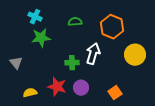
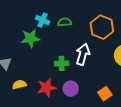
cyan cross: (35, 17) -> (42, 20), moved
red star: (57, 87) -> (47, 88), turned -30
yellow semicircle: (30, 93) -> (19, 85), moved

